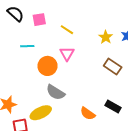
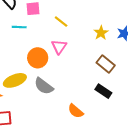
cyan line: (27, 46) -> (19, 27), moved
black rectangle: (113, 107) -> (103, 91), moved
yellow ellipse: (41, 113) -> (15, 80), moved

